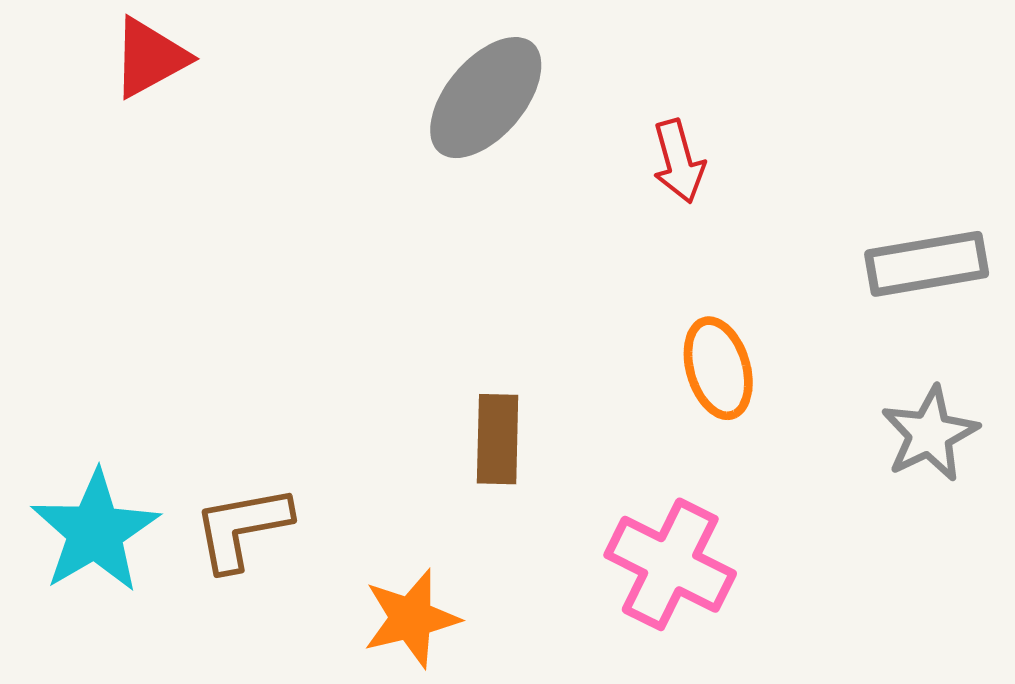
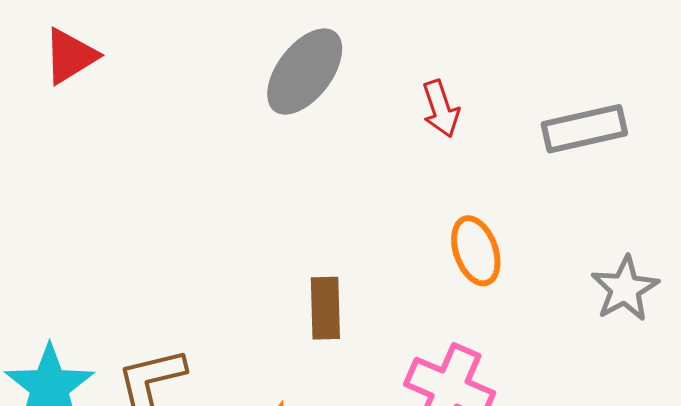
gray rectangle: (927, 264) -> (584, 129), moved

